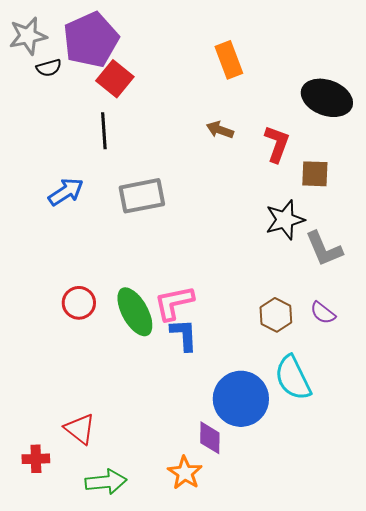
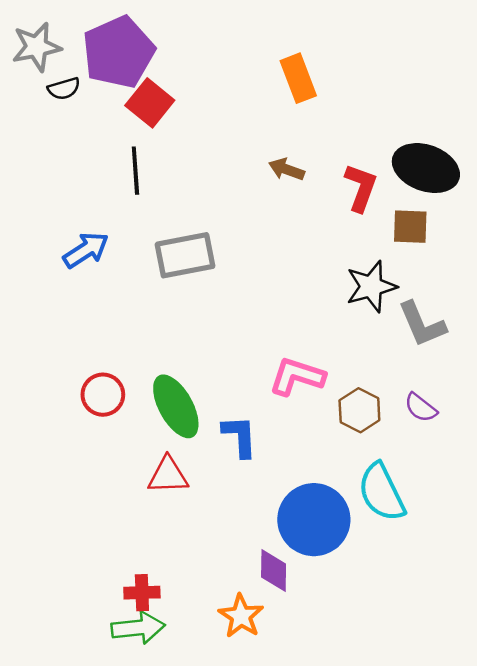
black ellipse: (327, 98) -> (426, 168), moved
pink L-shape: (174, 303) -> (297, 376), moved, turned 30
red triangle: (80, 429) -> (168, 475), moved, turned -40
red cross: (36, 459) -> (142, 593), moved

